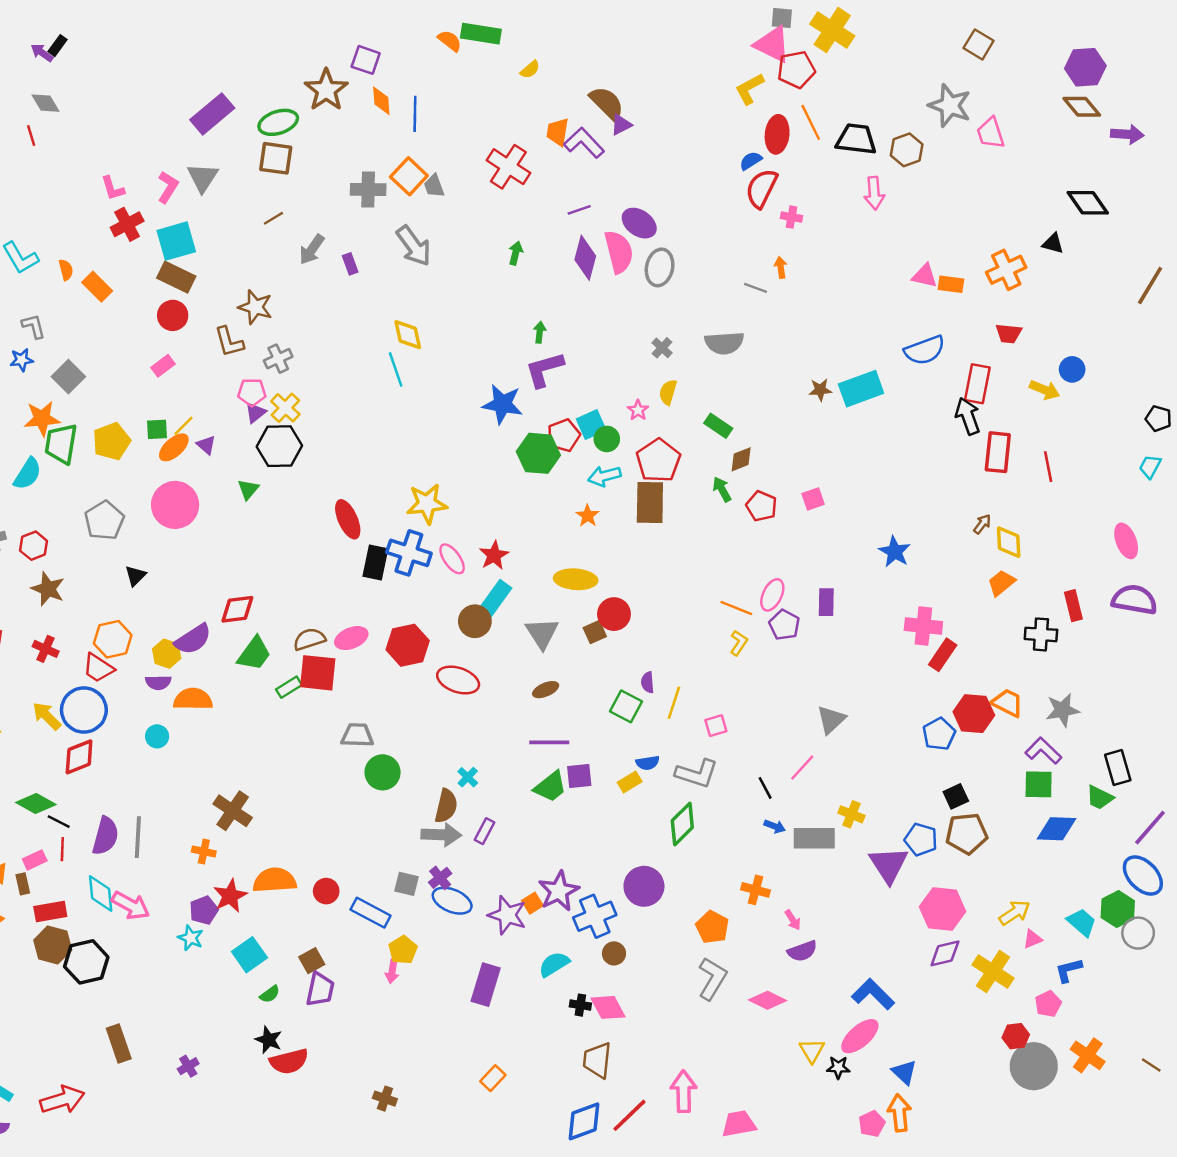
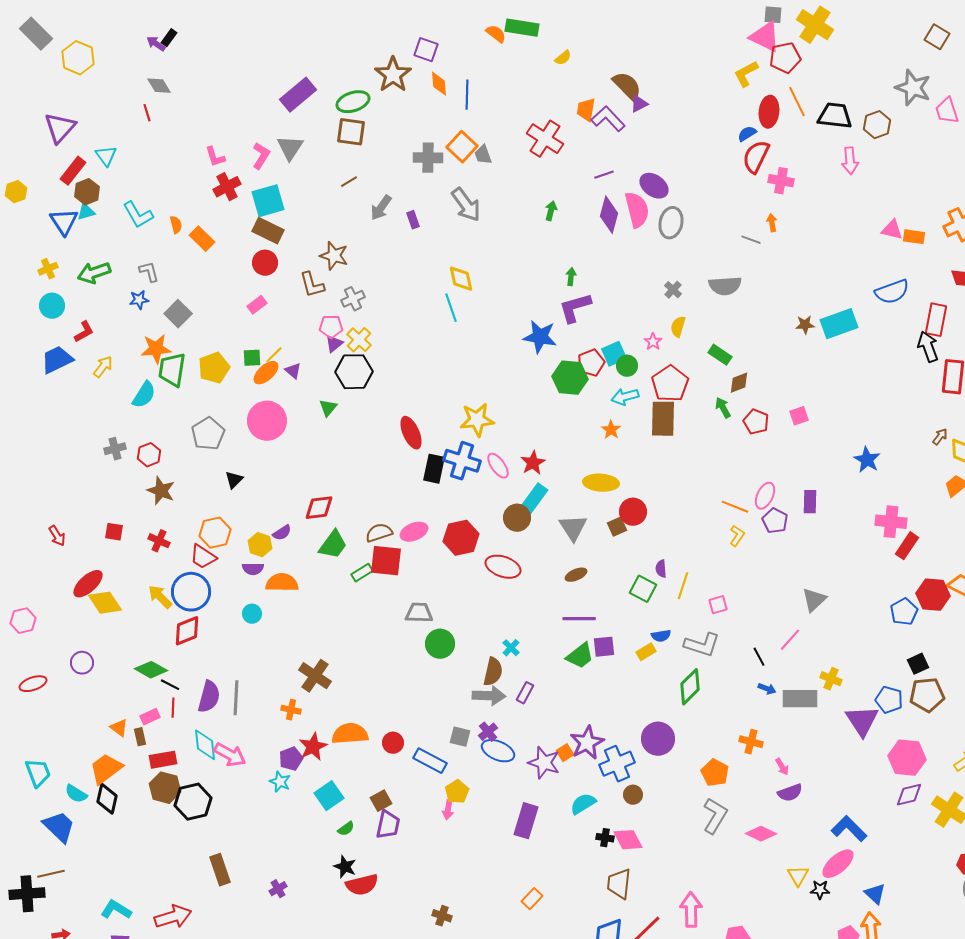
pink cross: (791, 217) -> (781, 181), size x1.4
purple semicircle: (193, 639) -> (282, 533), size x0.6

